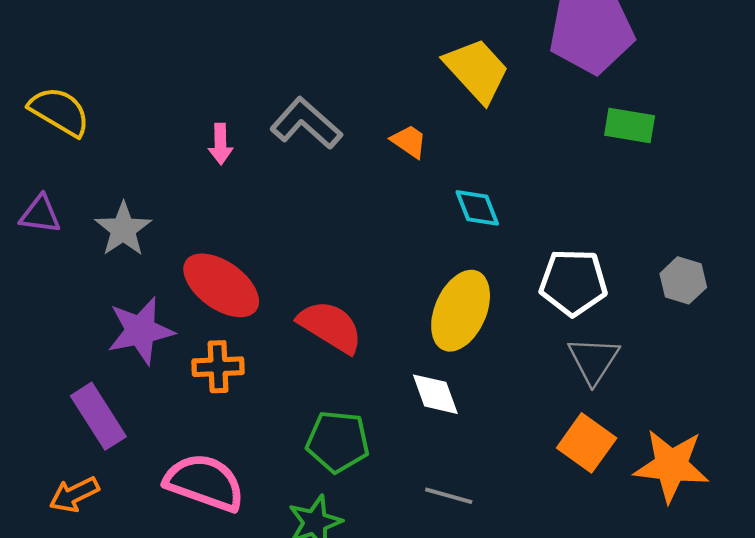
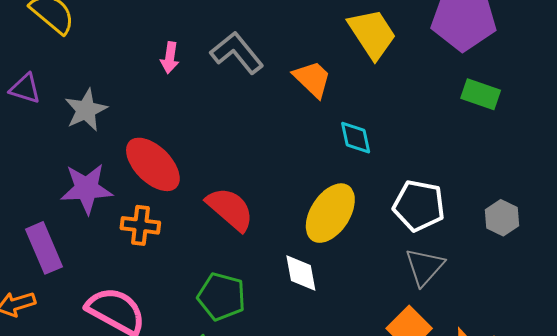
orange trapezoid: (409, 141) -> (312, 79), size x1.4

